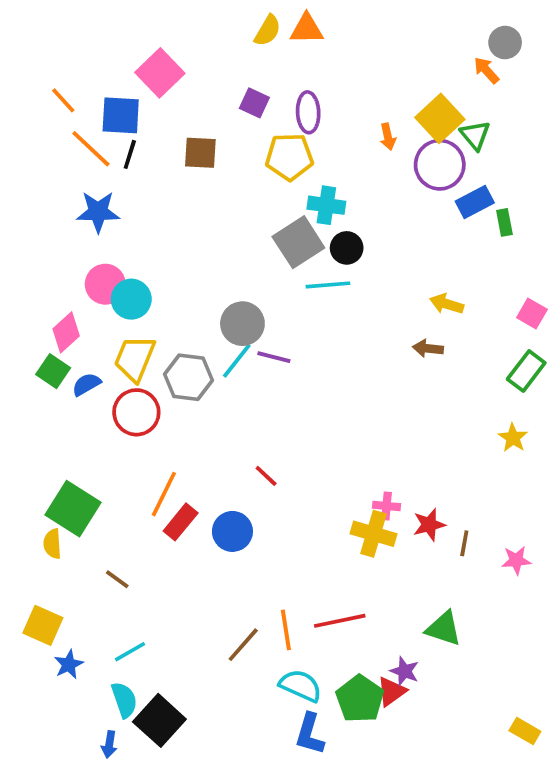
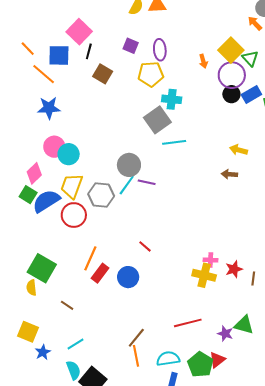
brown square: (200, 153) -> (103, 74), turned 30
black line: (130, 154) -> (89, 51), moved
black circle: (347, 248) -> (231, 94), moved
blue semicircle: (86, 384) -> (46, 201), size x1.8
orange line: (286, 630) -> (136, 356), moved
purple star: (405, 671) -> (225, 334), moved
cyan semicircle: (301, 686) -> (168, 359), turned -30

